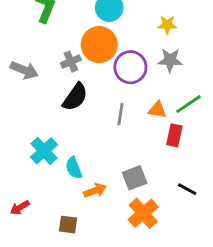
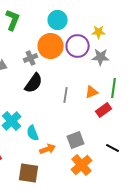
purple circle: (130, 67) -> (78, 46), moved
green line: (189, 104) -> (114, 88), turned -48
orange triangle: (157, 110) -> (92, 92), turned -32
red rectangle: (174, 135) -> (104, 110), turned 42
brown square: (68, 225) -> (29, 173), size x1.5

